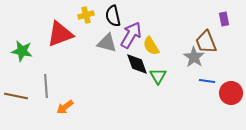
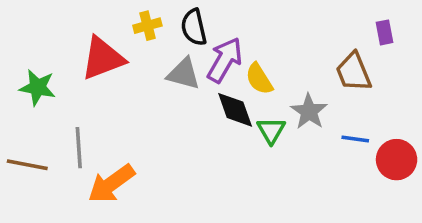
gray star: (194, 57) -> (309, 112), moved
orange arrow: (65, 107) -> (111, 184), size x1.6

